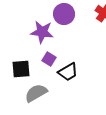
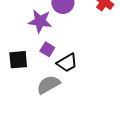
gray semicircle: (36, 93) -> (48, 85), moved

